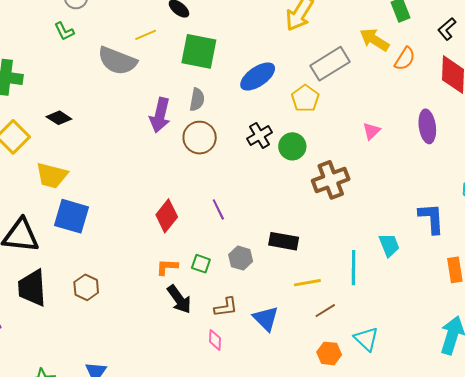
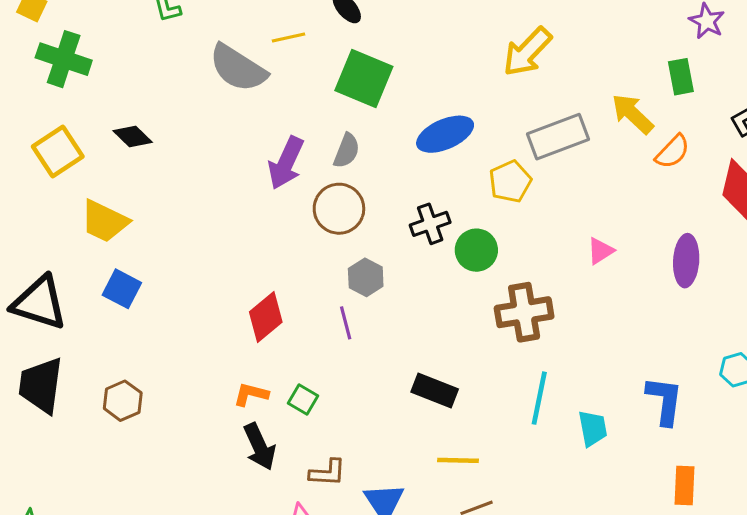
blue square: (71, 216) -> (122, 289), size x0.7
gray hexagon: (241, 258) -> (366, 277), moved
cyan line: (354, 268) -> (539, 398), moved

